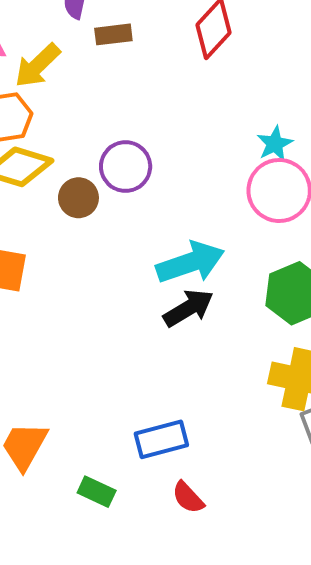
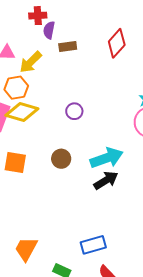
purple circle: (126, 167) -> (74, 111), size x0.7
brown circle: (78, 198) -> (61, 159), moved

